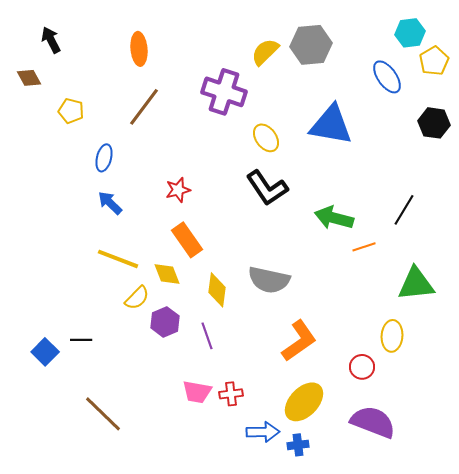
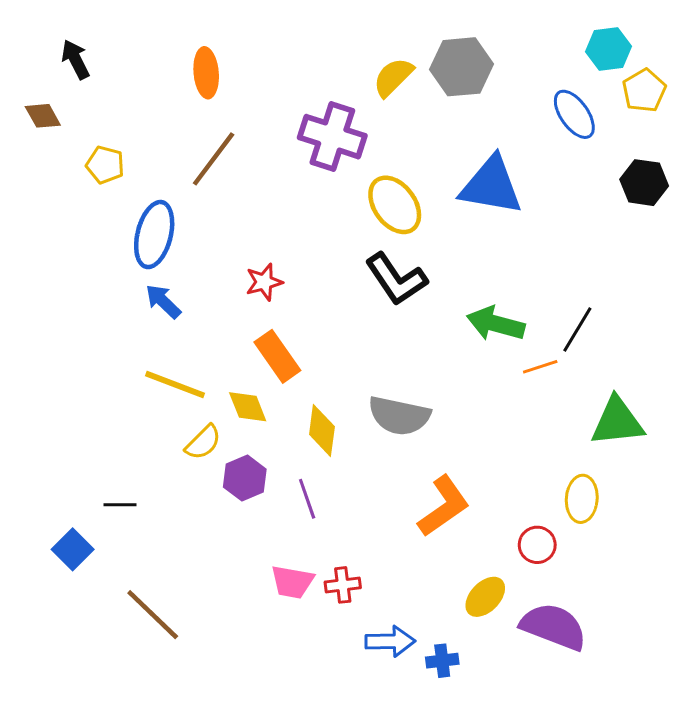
yellow ellipse: (266, 138) -> (395, 205), size x1.4
blue ellipse: (104, 158) -> (154, 235), size x1.6
black line: (404, 210) -> (577, 330), moved
blue square: (45, 352) -> (73, 549), moved
yellow ellipse: (304, 402) -> (485, 597), moved, size x0.7

